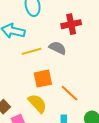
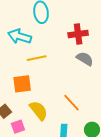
gray semicircle: (58, 48) -> (85, 59), moved
orange square: (43, 79) -> (22, 84), moved

